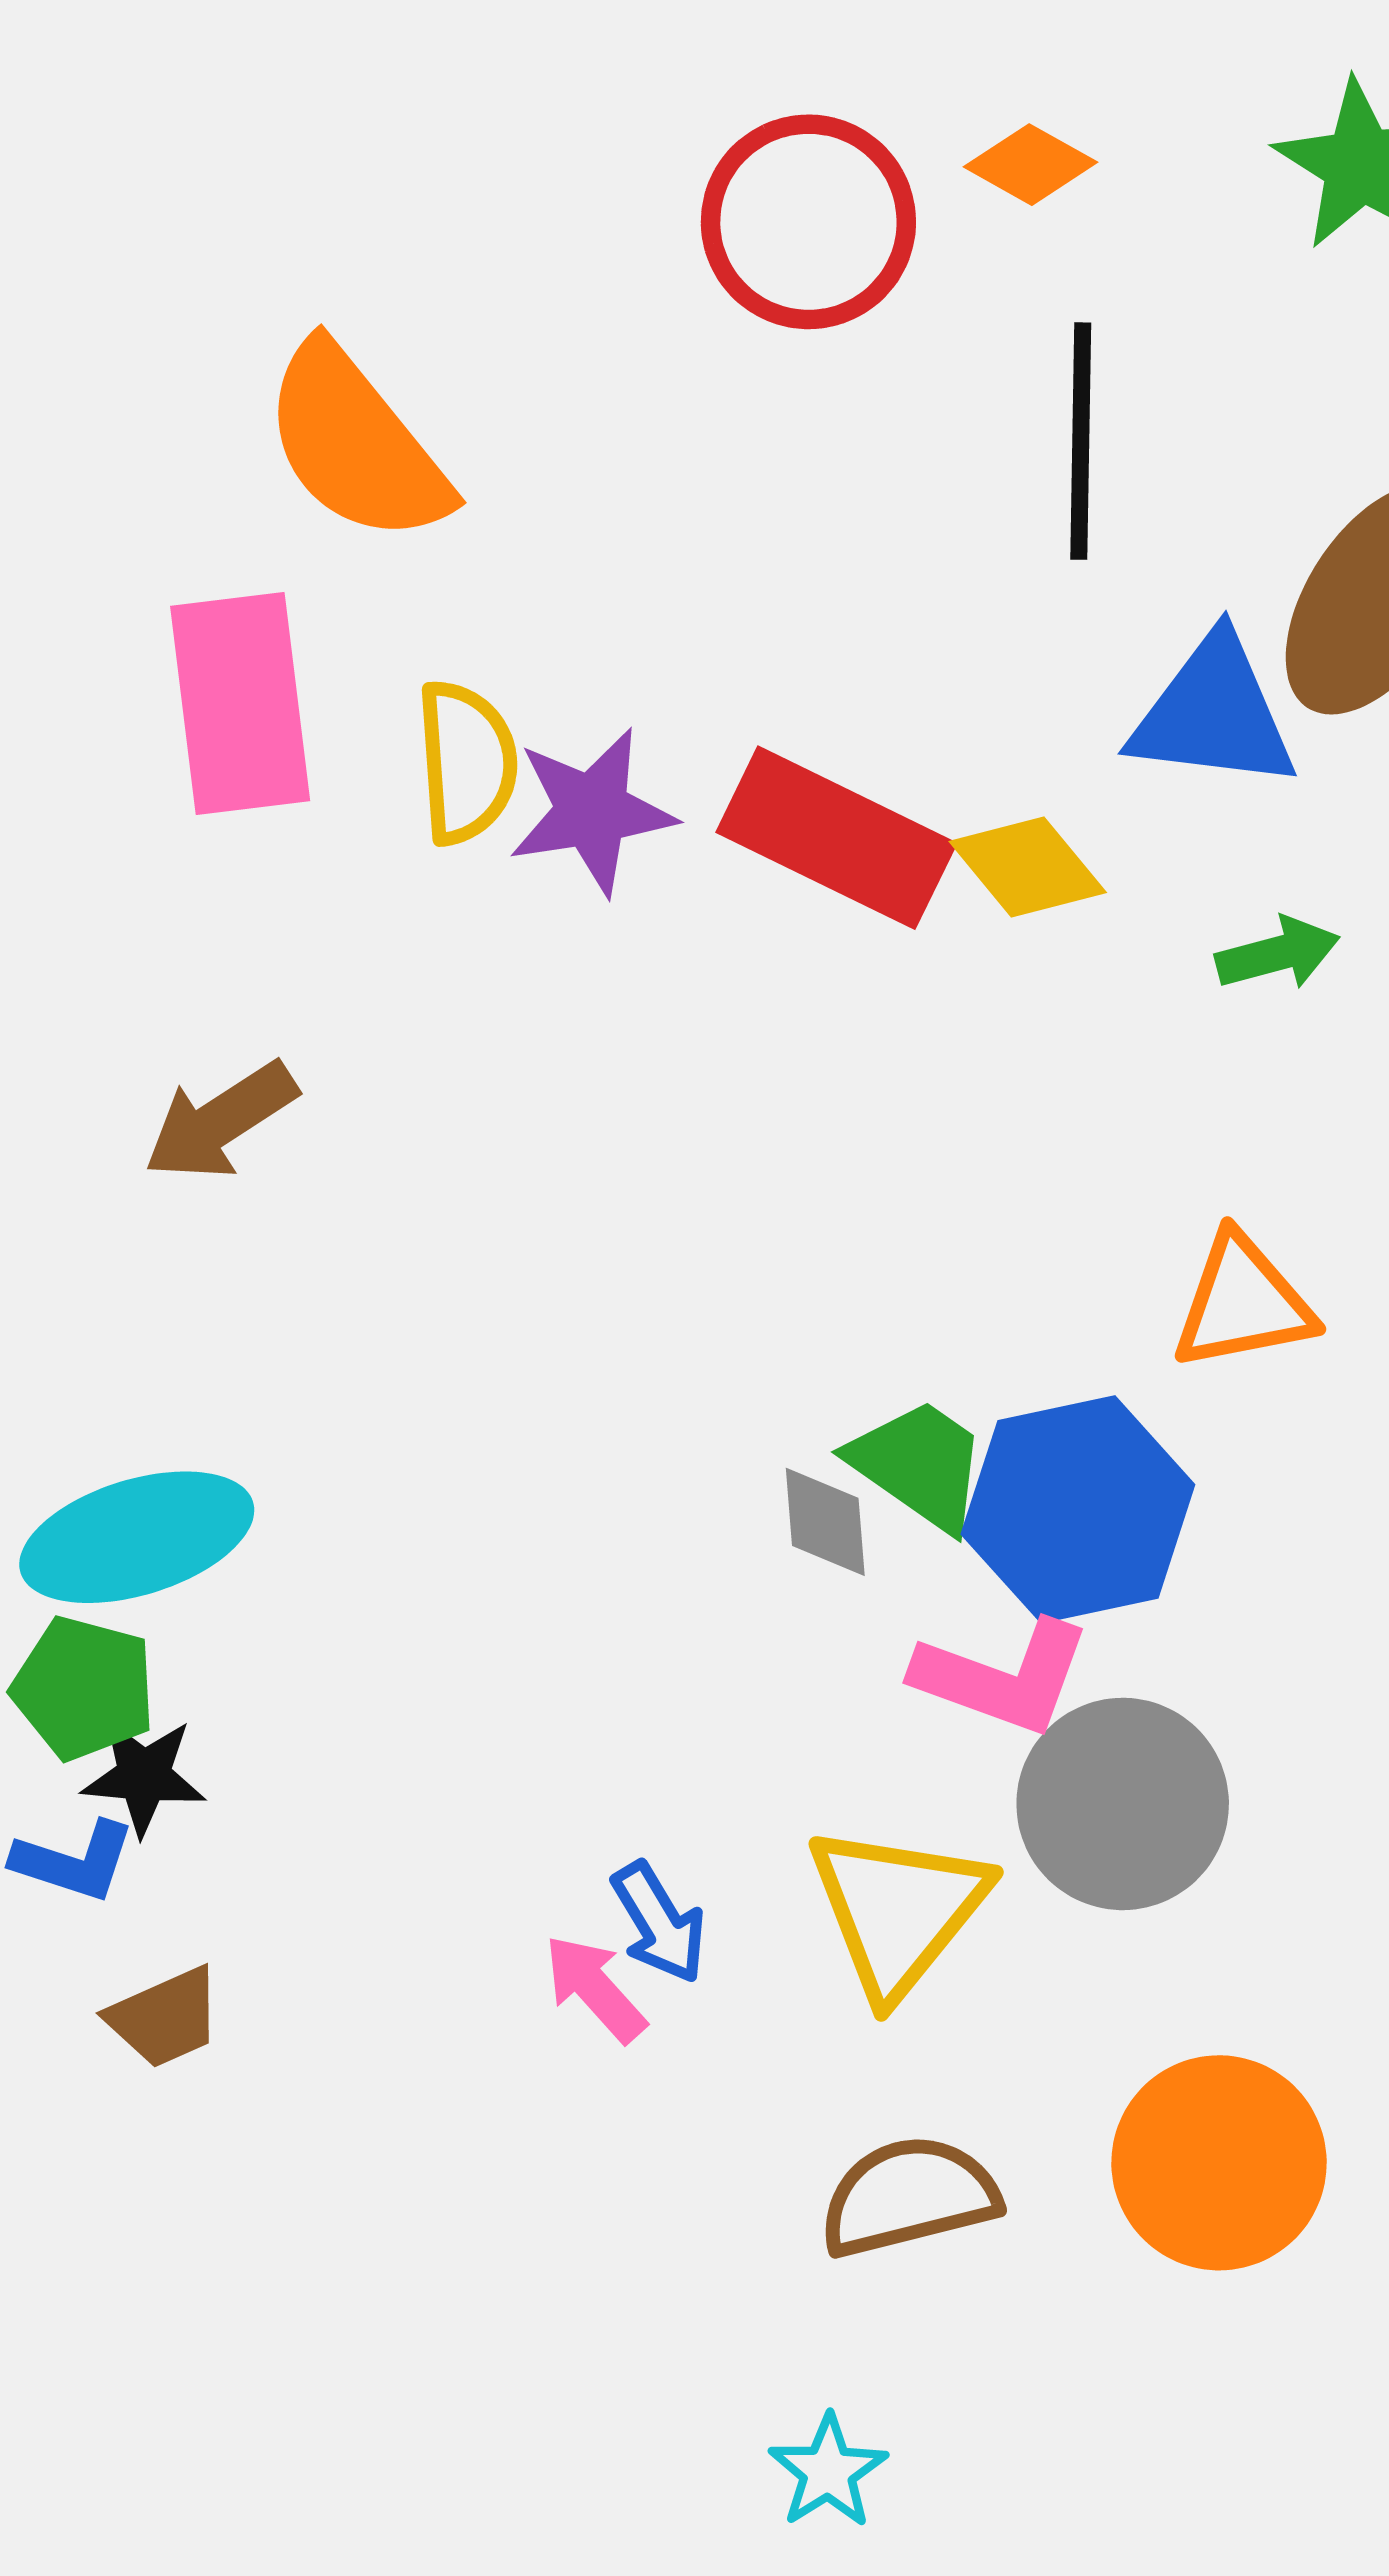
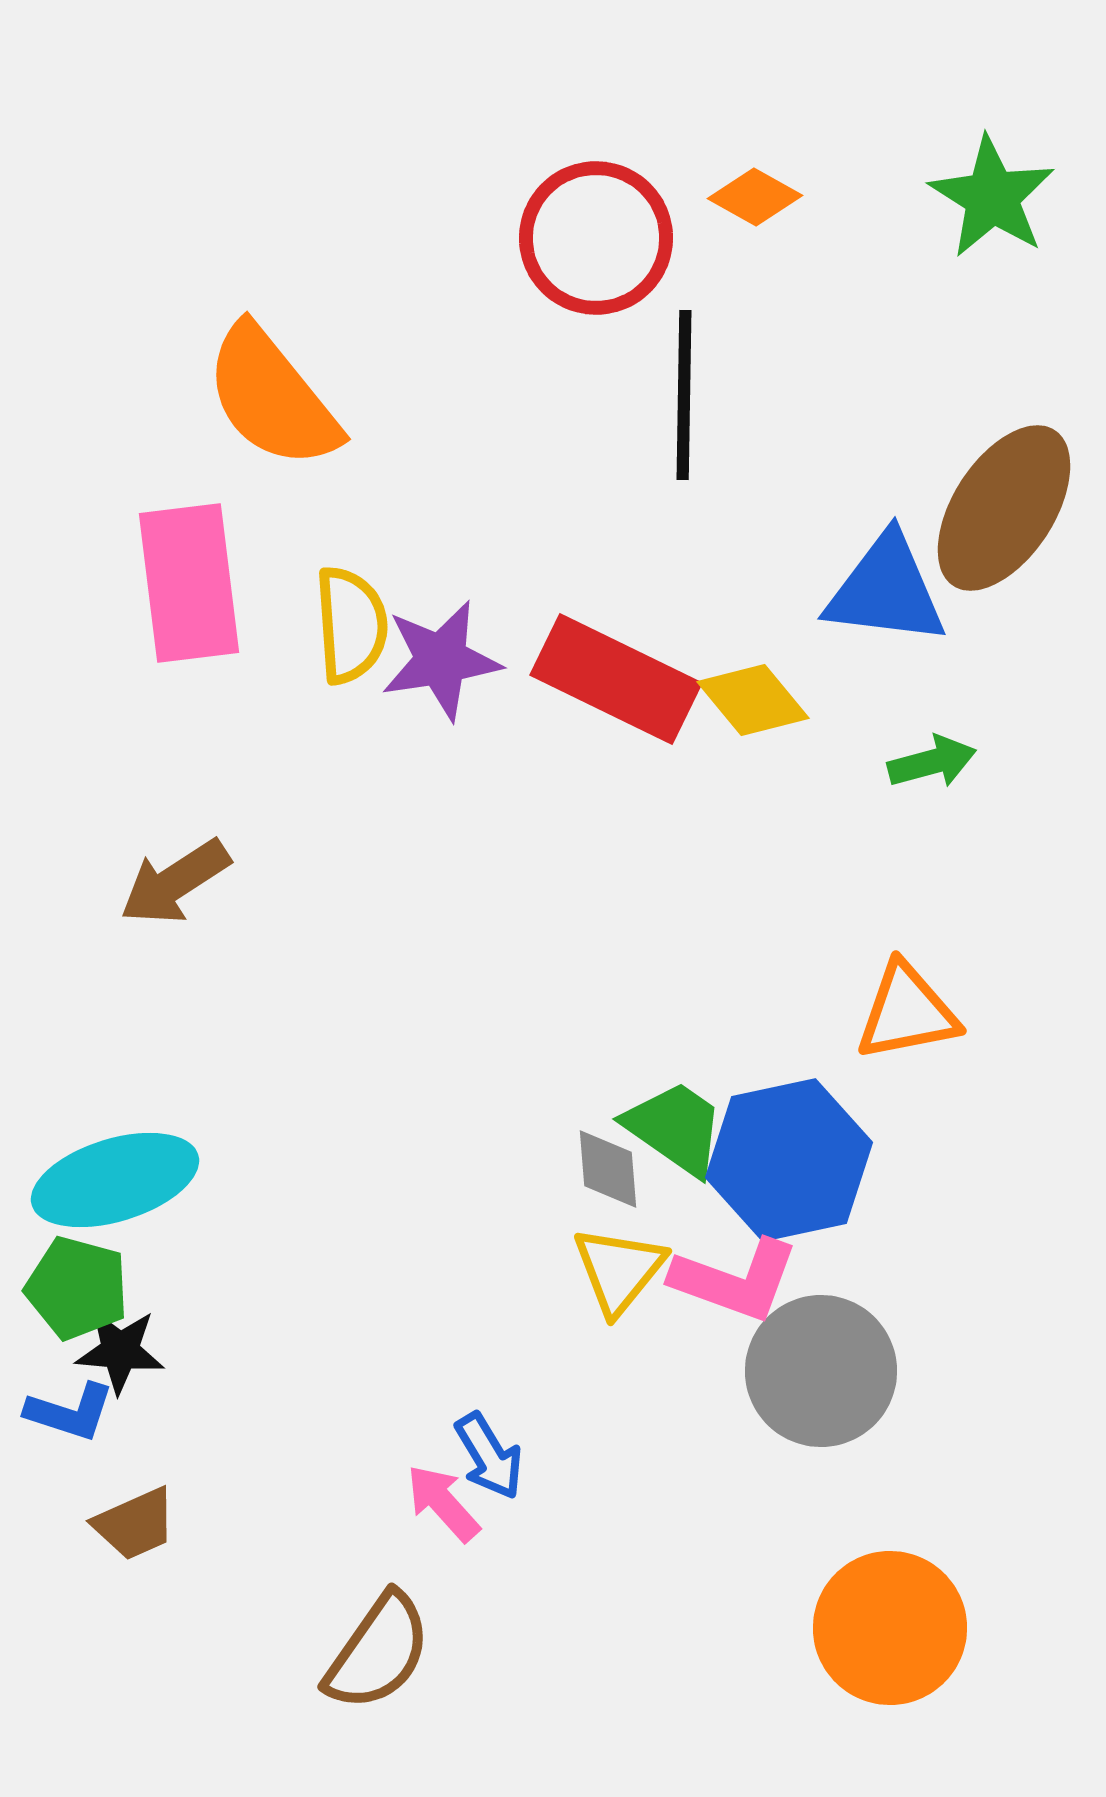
black line: (1081, 441) -> (684, 395), moved
yellow triangle: (898, 1910) -> (619, 1270), moved, size x0.7
brown semicircle: (909, 2196) -> (378, 1652), moved, turned 139

